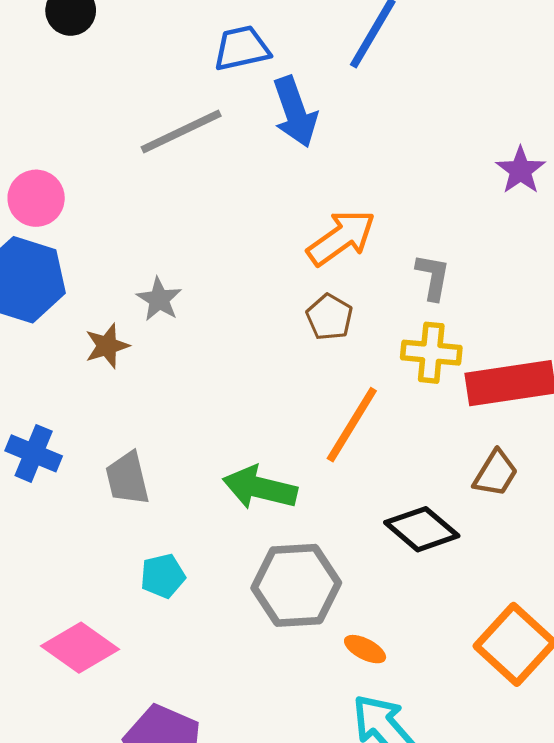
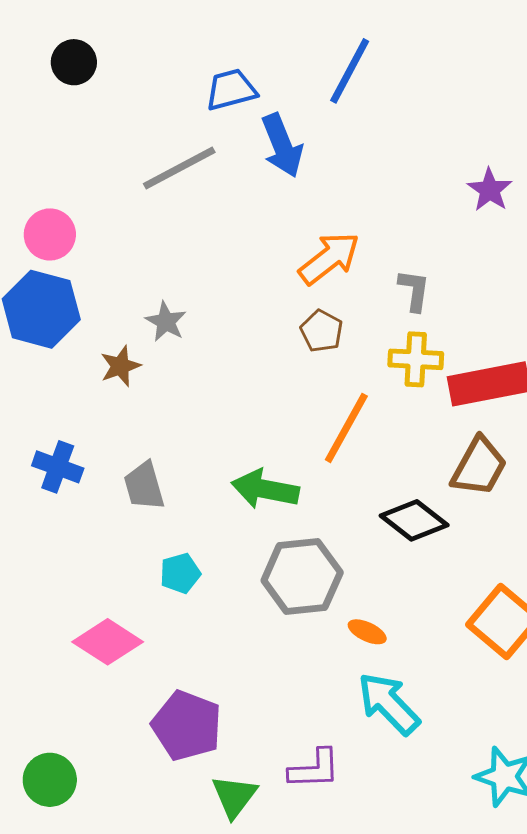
brown trapezoid: (496, 473) -> (479, 467), size x1.4

